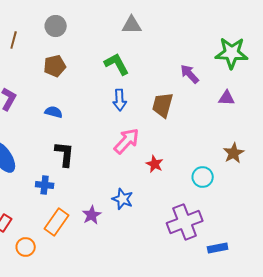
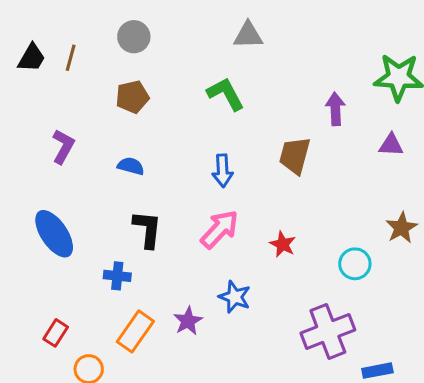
purple arrow: (190, 74) -> (335, 109), turned 40
blue arrow: (120, 100) -> (223, 171), moved
pink arrow: (127, 141) -> (220, 229), moved

